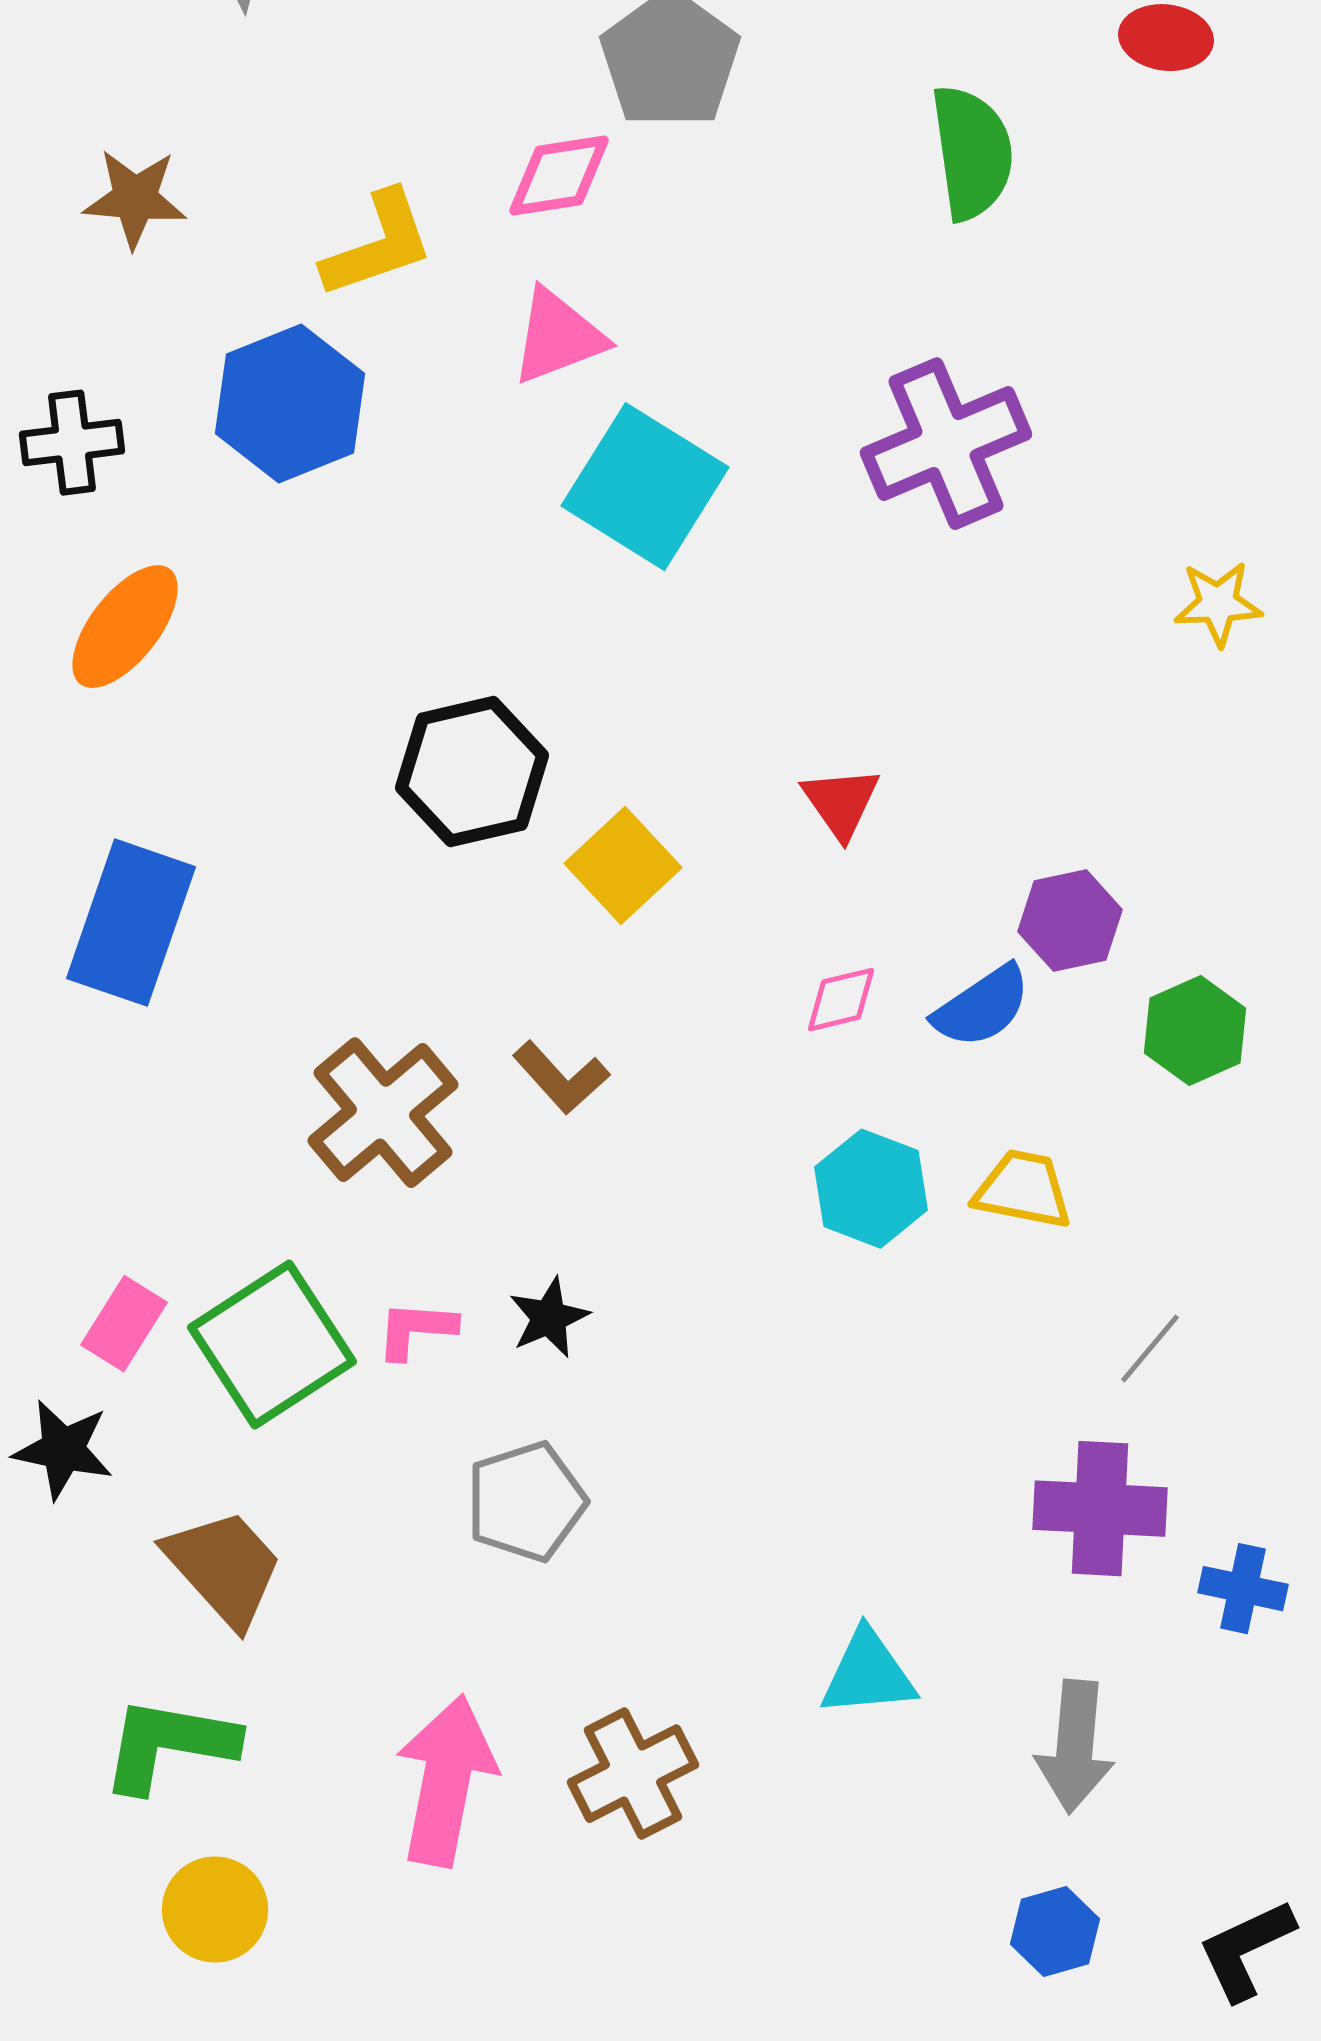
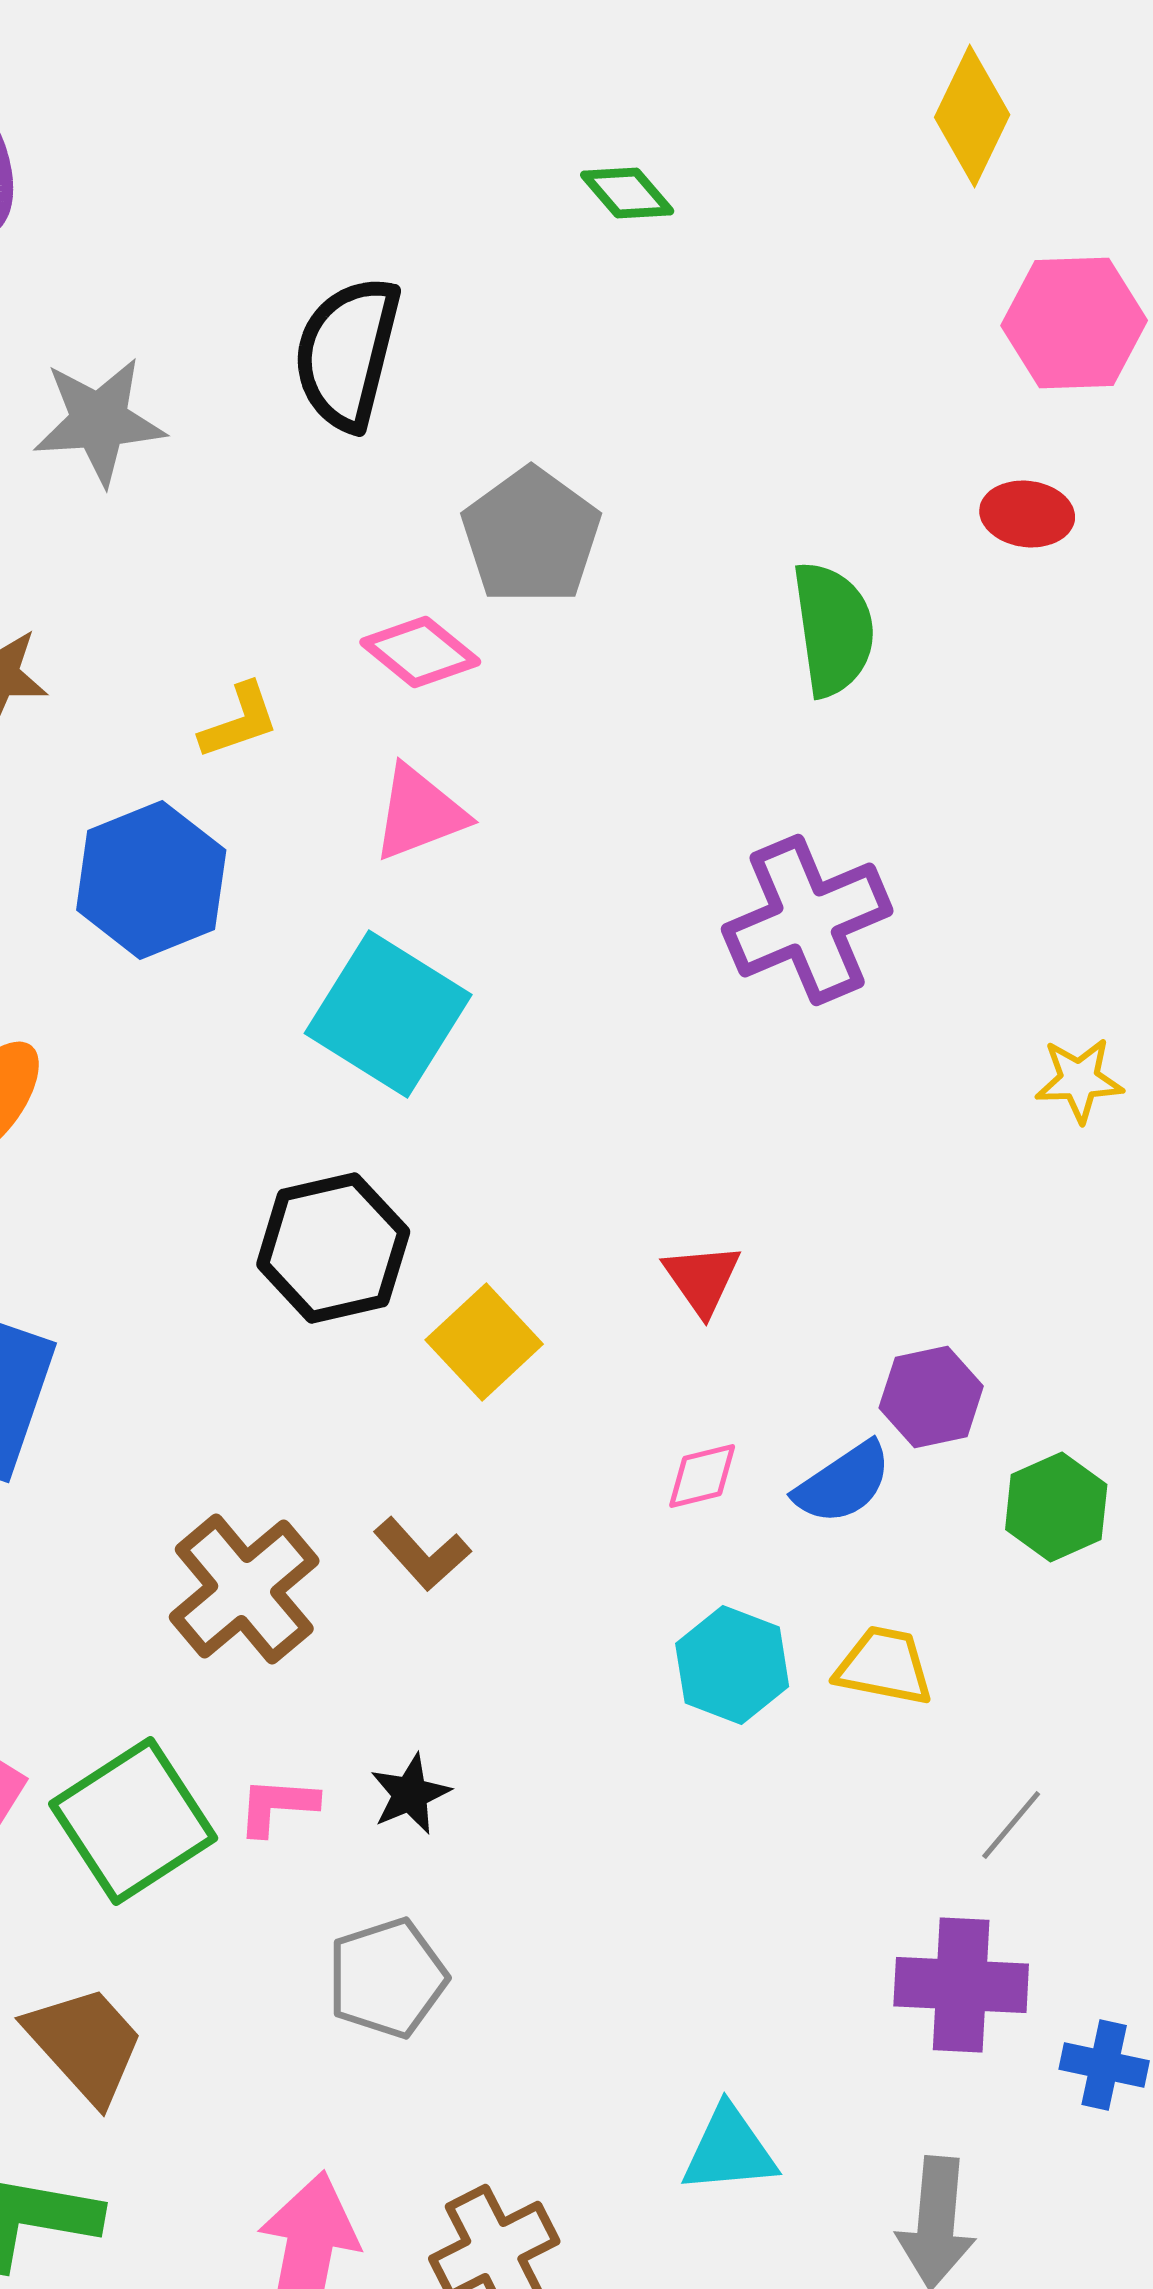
pink diamond: (559, 176) -> (420, 652), turned 48
yellow L-shape: (378, 245) -> (239, 721), size x0.7
cyan square: (645, 487) -> (388, 1014), moved

